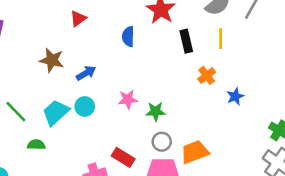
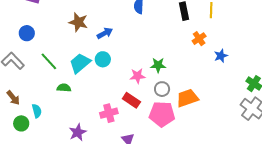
pink star: (128, 99) -> (137, 76), moved

